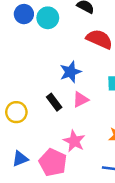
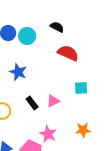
blue star: (70, 72) -> (18, 72), moved, turned -30

